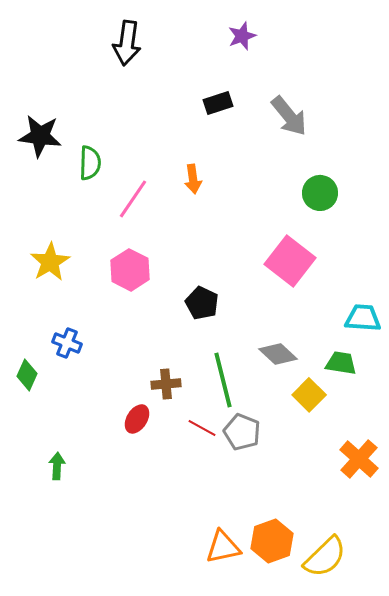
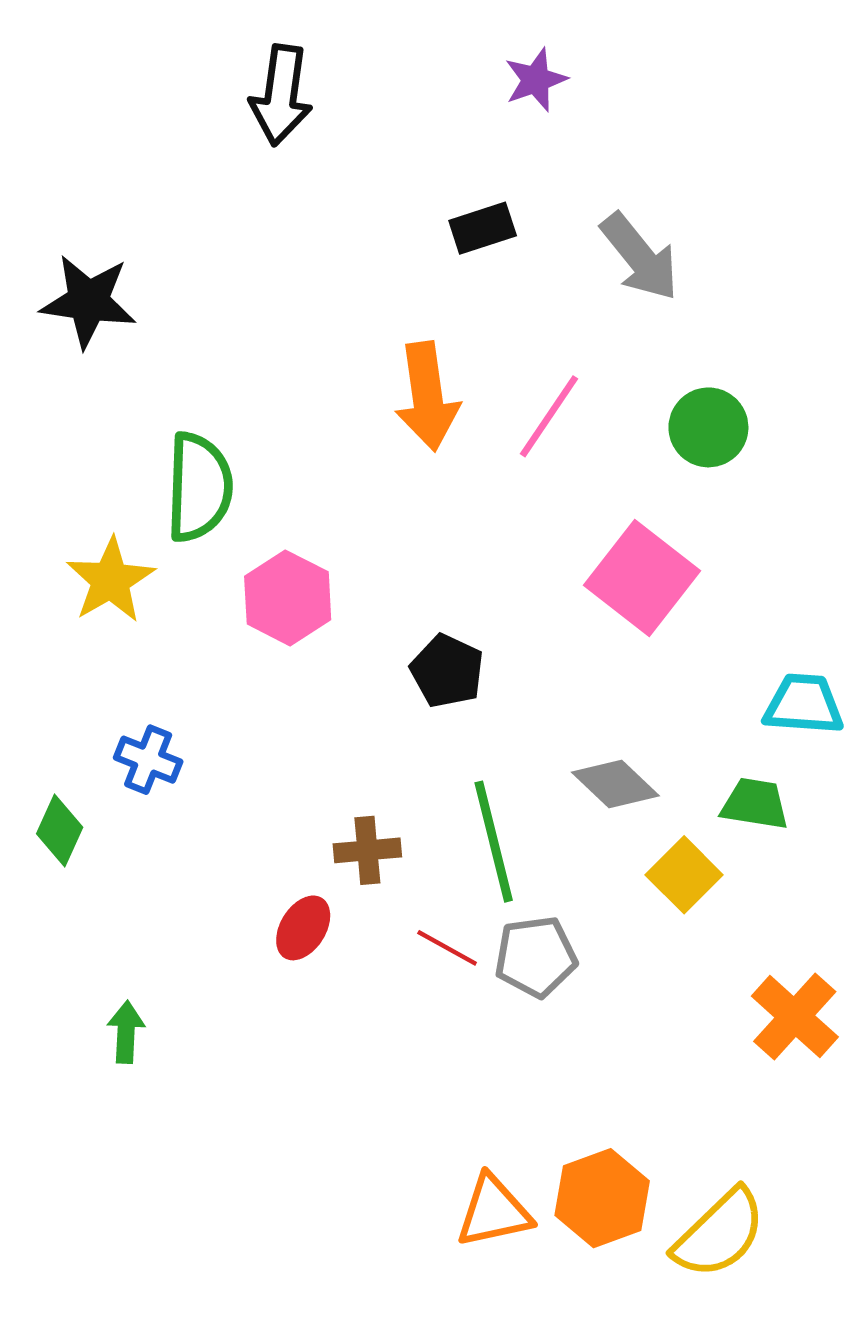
green semicircle: (90, 163) -> (199, 487), moved, size x1.4
orange arrow: (193, 179) -> (427, 396), size x1.6
pink line: (133, 199) -> (549, 416), moved
gray pentagon: (242, 432) -> (536, 957), turned -30

